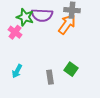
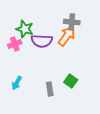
purple semicircle: (42, 15) -> (42, 41), moved
pink cross: (15, 32) -> (15, 44), turned 32

